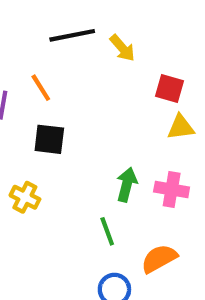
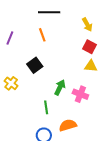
yellow arrow: (122, 48) -> (87, 25), moved
orange line: (41, 88) -> (42, 35), moved
black square: (49, 139) -> (35, 65), moved, turned 35

